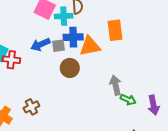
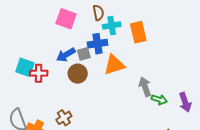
cyan cross: (64, 16) -> (112, 26), moved
orange triangle: (90, 46) -> (114, 65), moved
brown circle: (70, 68) -> (78, 74), moved

